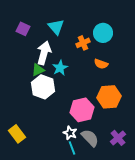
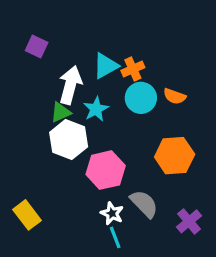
cyan triangle: (56, 27) -> (106, 66), moved, turned 42
cyan circle: (103, 33) -> (141, 98), moved
orange semicircle: (101, 64) -> (175, 96), moved
pink hexagon: (82, 110) -> (106, 170), moved
gray semicircle: (90, 138) -> (144, 204), moved

